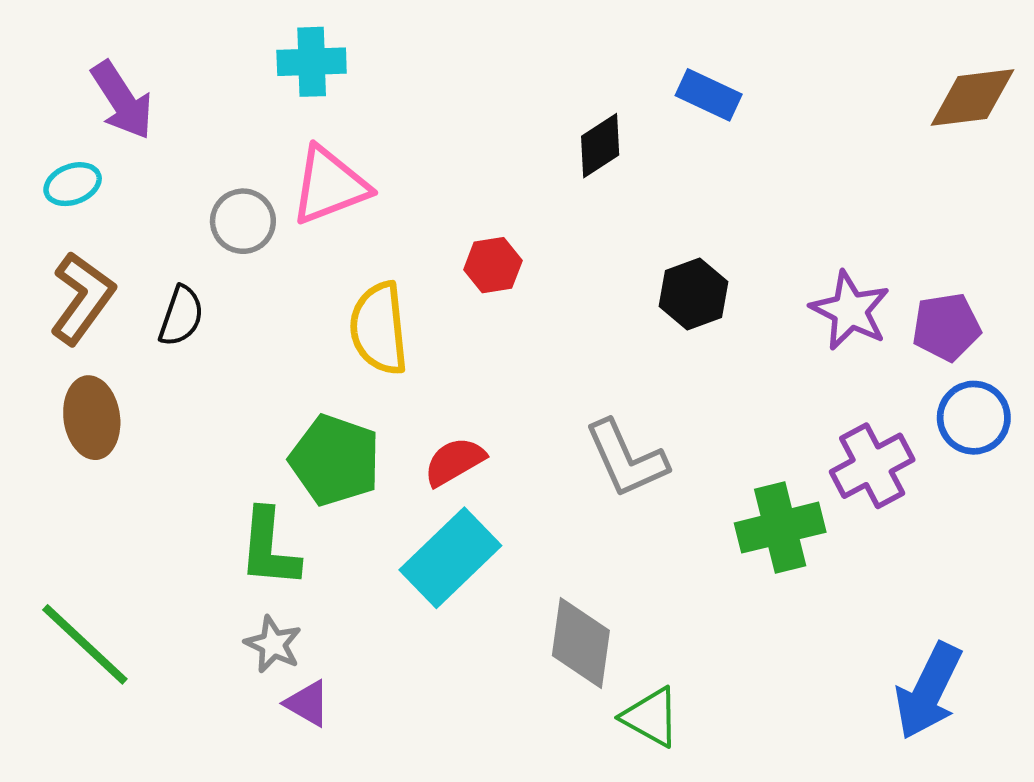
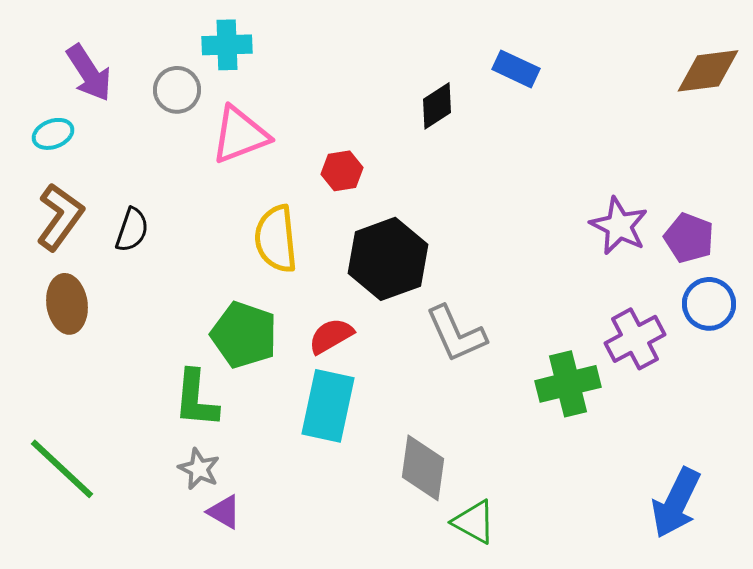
gray circle: (243, 221) -> (177, 90), moved
red hexagon: (493, 265) -> (342, 171), moved
black hexagon: (694, 294) -> (388, 259), moved, size x1.6
purple pentagon: (946, 327) -> (689, 238), turned 30
cyan rectangle: (450, 558) -> (328, 406), turned -34

